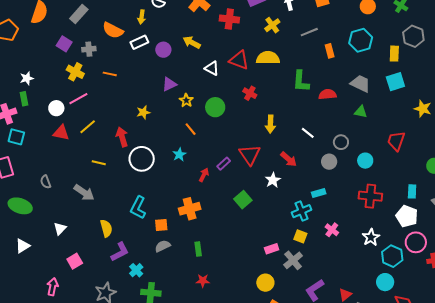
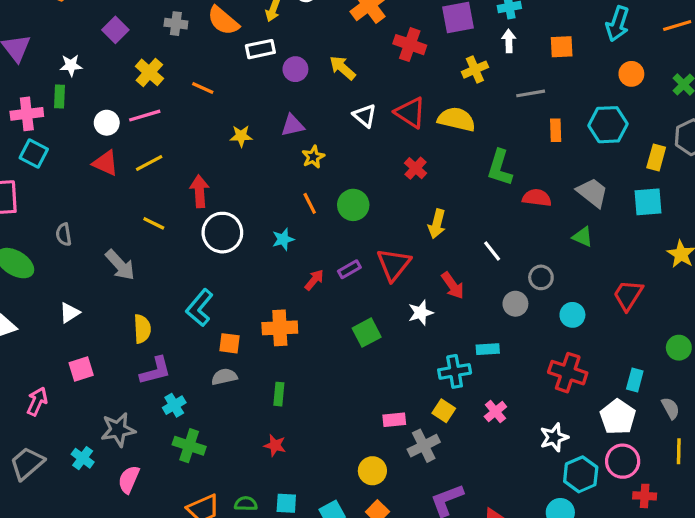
purple square: (64, 44) -> (115, 30), moved
gray cross: (89, 49) -> (176, 24), moved
green circle: (215, 107) -> (353, 205), moved
yellow star: (143, 112) -> (241, 136), moved

